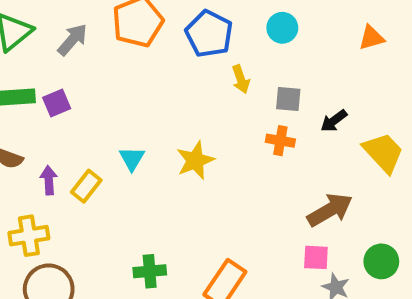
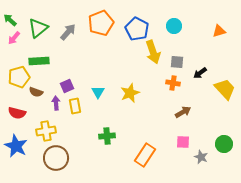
yellow arrow: (241, 79) -> (153, 52), size x1.6
purple square: (57, 103) -> (67, 86), moved
yellow rectangle: (86, 186) -> (75, 106), turned -49
brown arrow: (330, 210) -> (183, 112), moved, size x0.7
pink square: (316, 257) -> (183, 142), moved
green cross: (150, 271) -> (107, 136), moved

